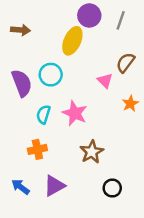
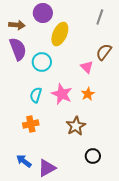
purple circle: (89, 15) -> (43, 13), moved
purple semicircle: (22, 83) -> (18, 49), moved
orange star: (130, 104) -> (88, 94), moved
purple triangle: (54, 186) -> (47, 168), moved
blue arrow: (21, 187) -> (24, 161), moved

